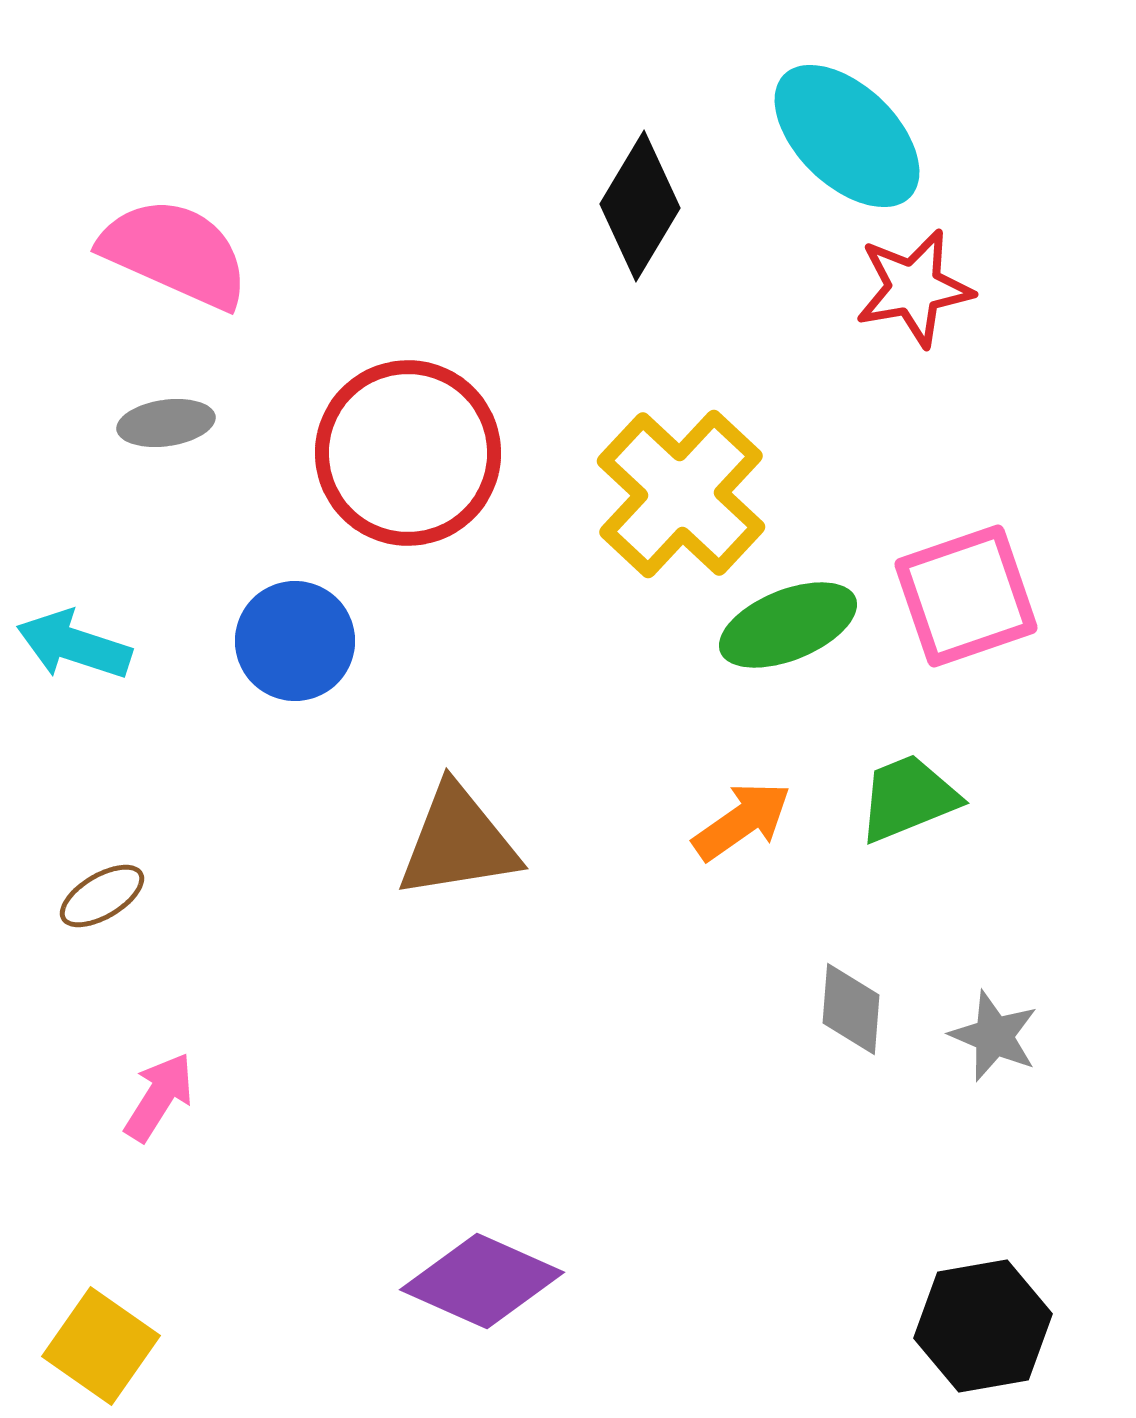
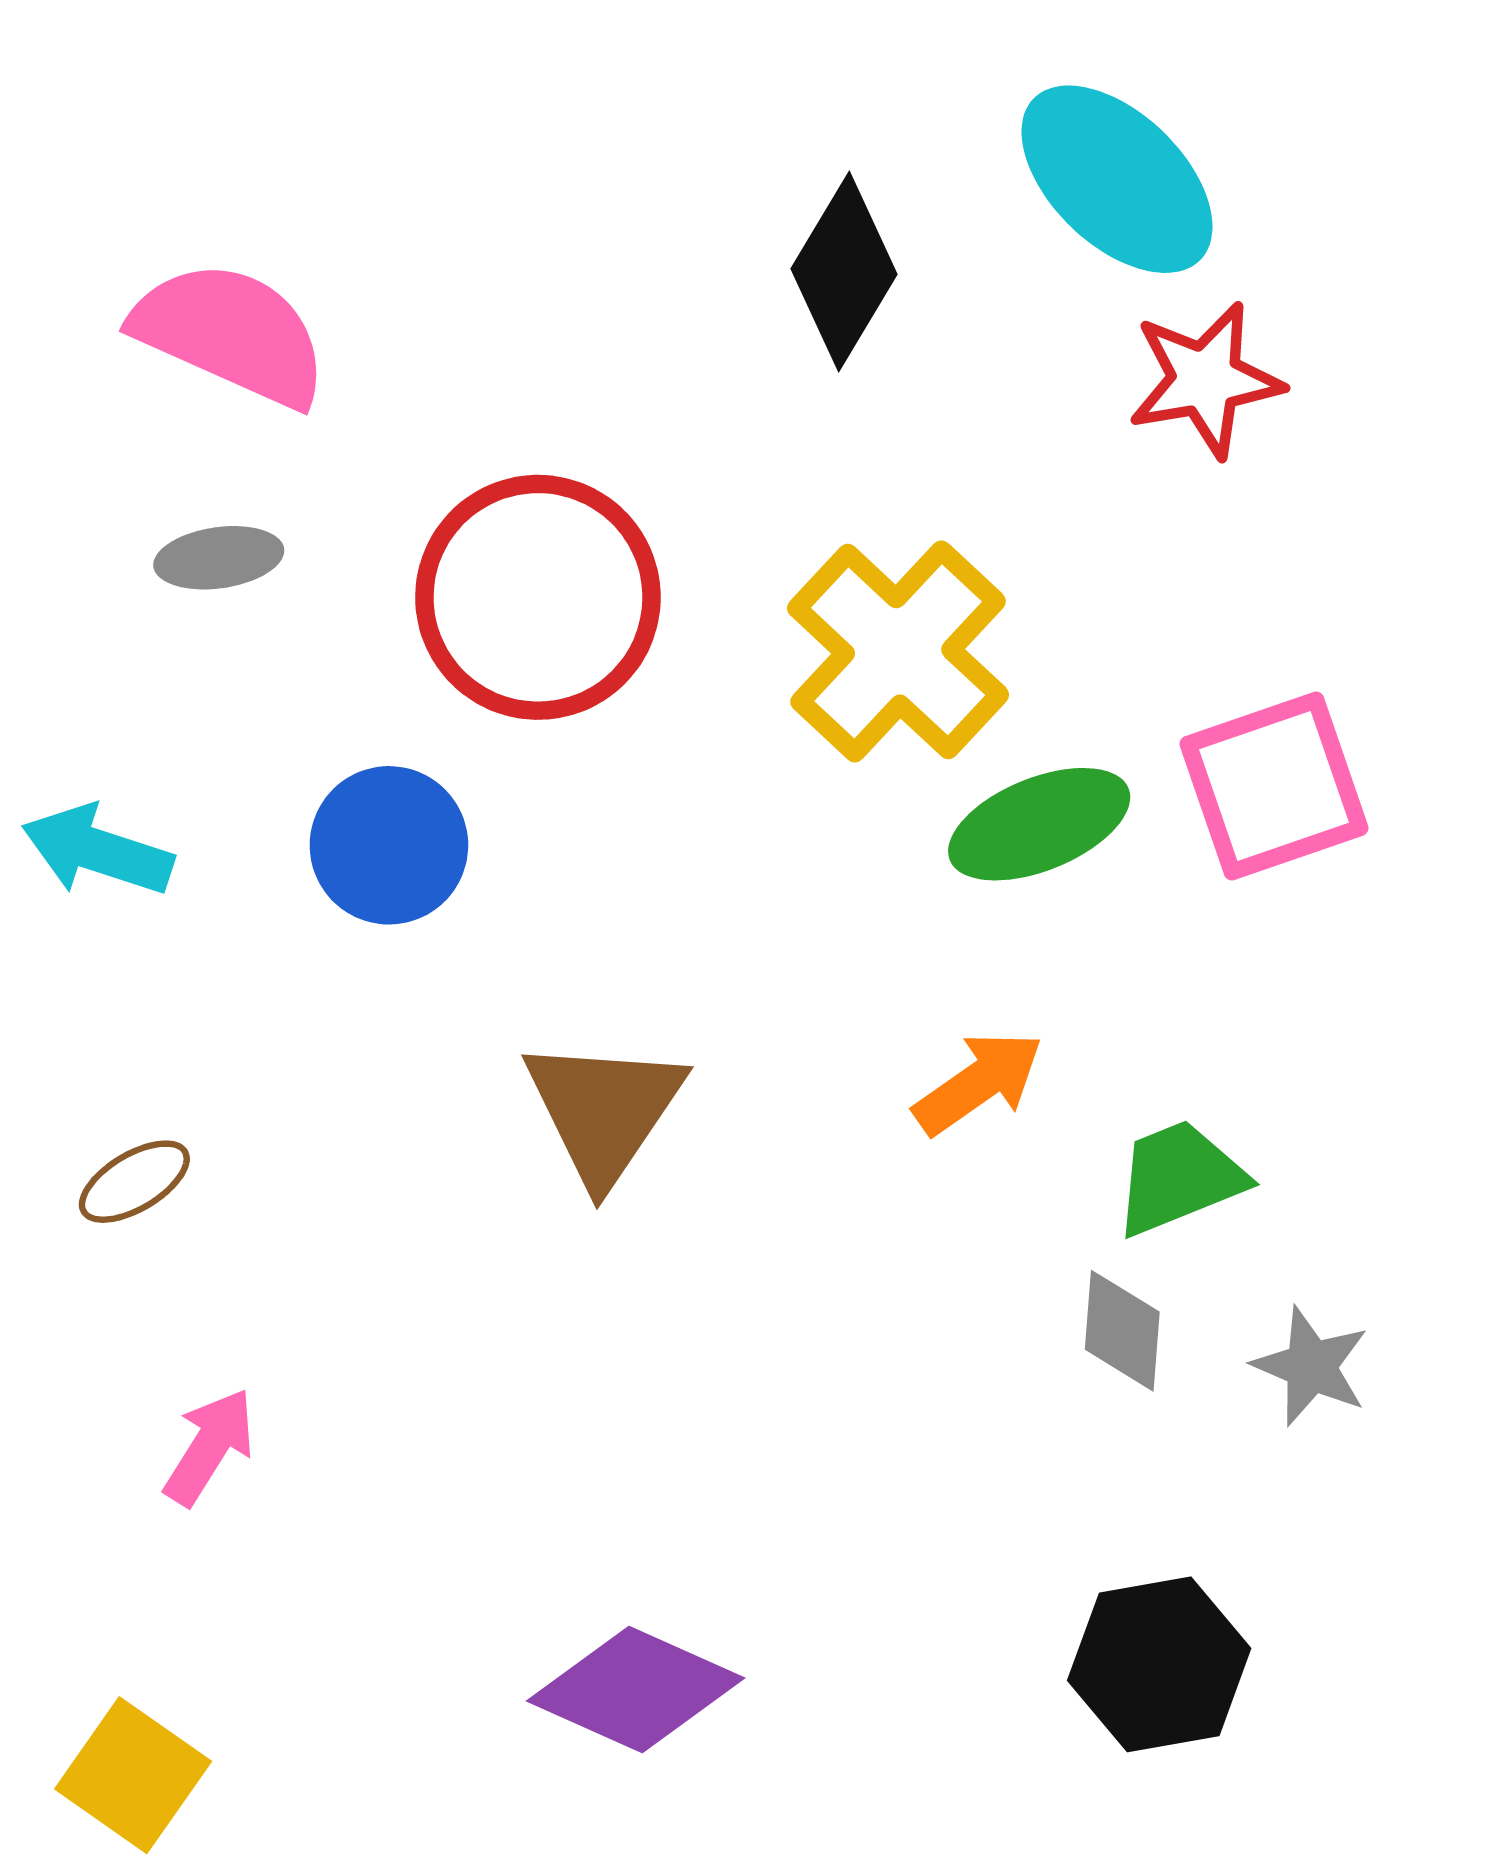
green trapezoid: (908, 798) -> (1179, 1178), moved
brown triangle: (458, 842) -> (604, 1110), turned -47
black hexagon: (983, 1326) -> (1159, 1664), moved

